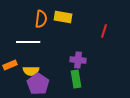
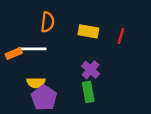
yellow rectangle: (63, 17) -> (88, 31), moved
purple cross: (78, 60) -> (91, 70), turned 35
orange rectangle: (10, 65) -> (14, 54), moved

